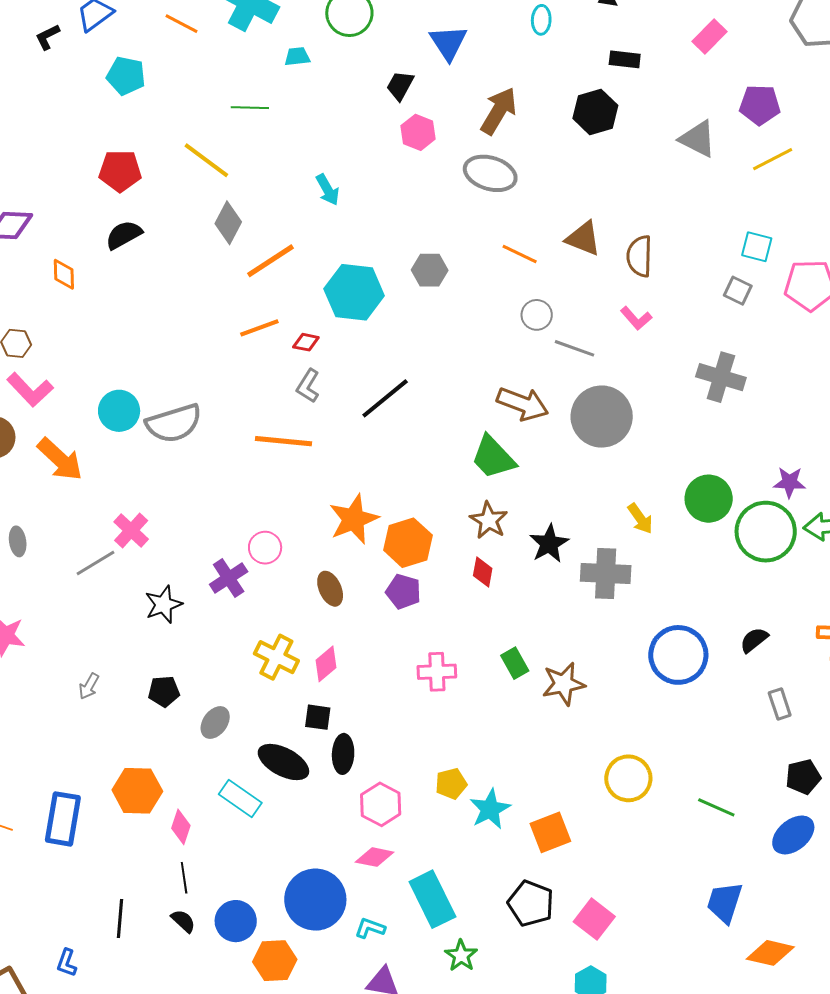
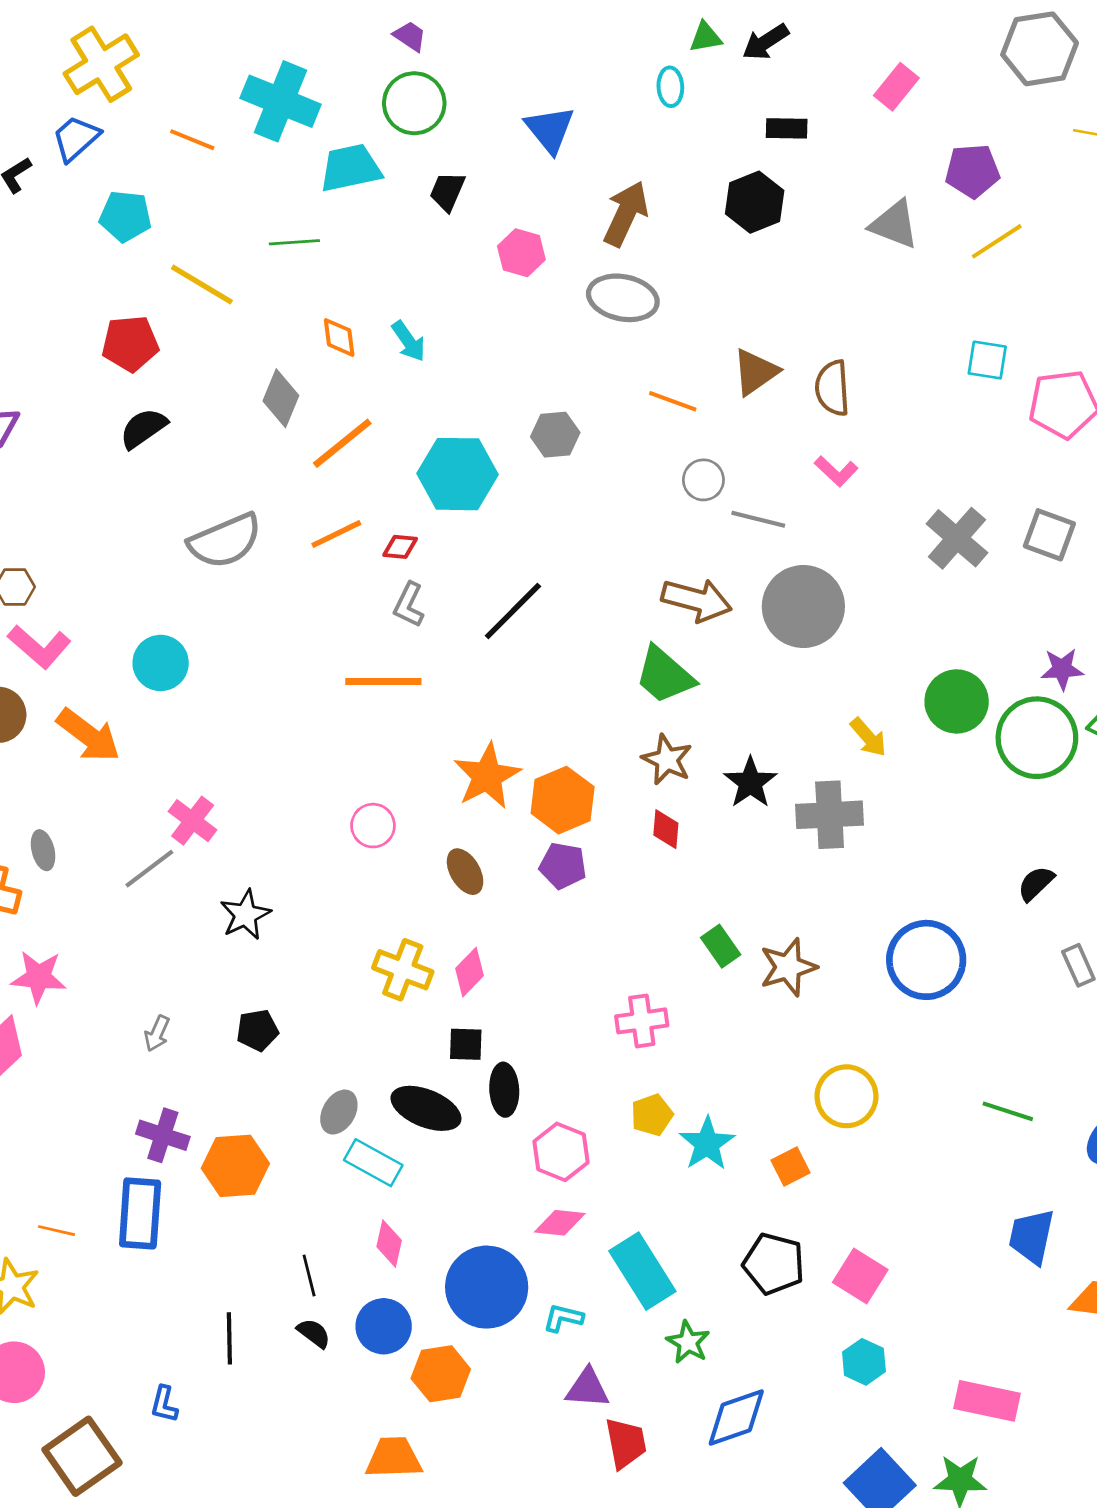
cyan trapezoid: (297, 56) -> (350, 168), size x1.8
black trapezoid: (400, 86) -> (447, 191), moved
yellow line: (206, 160) -> (202, 284), moved
brown triangle: (583, 238) -> (755, 372), turned -51
orange diamond: (64, 274) -> (339, 337), moved
gray square: (738, 291) -> (1049, 535), moved, size x1.4
gray cross: (721, 377) -> (957, 538), turned 30
gray semicircle: (174, 423) -> (225, 541), moved
purple cross: (229, 578) -> (163, 1135), moved, turned -33
blue circle: (678, 655) -> (926, 960), moved
pink cross: (437, 672) -> (642, 1021), moved
gray ellipse: (215, 722) -> (339, 1112), moved
yellow circle: (628, 778) -> (846, 1096), moved
pink diamond: (181, 827) -> (389, 1244), moved
orange square: (550, 832) -> (791, 1167), size x0.7

